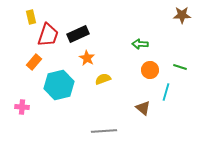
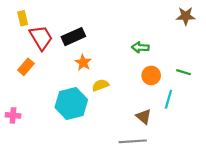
red trapezoid: (48, 35) -> (41, 38), turned -50
cyan hexagon: (59, 85) -> (71, 104), moved
gray line: (104, 131) -> (133, 141), moved

